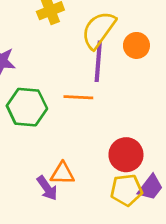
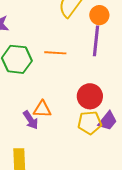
purple line: (98, 61) -> (96, 41), moved

